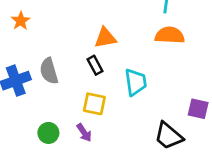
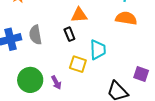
yellow square: (94, 104) -> (78, 64), moved
green circle: (48, 133) -> (30, 80), size x1.6

